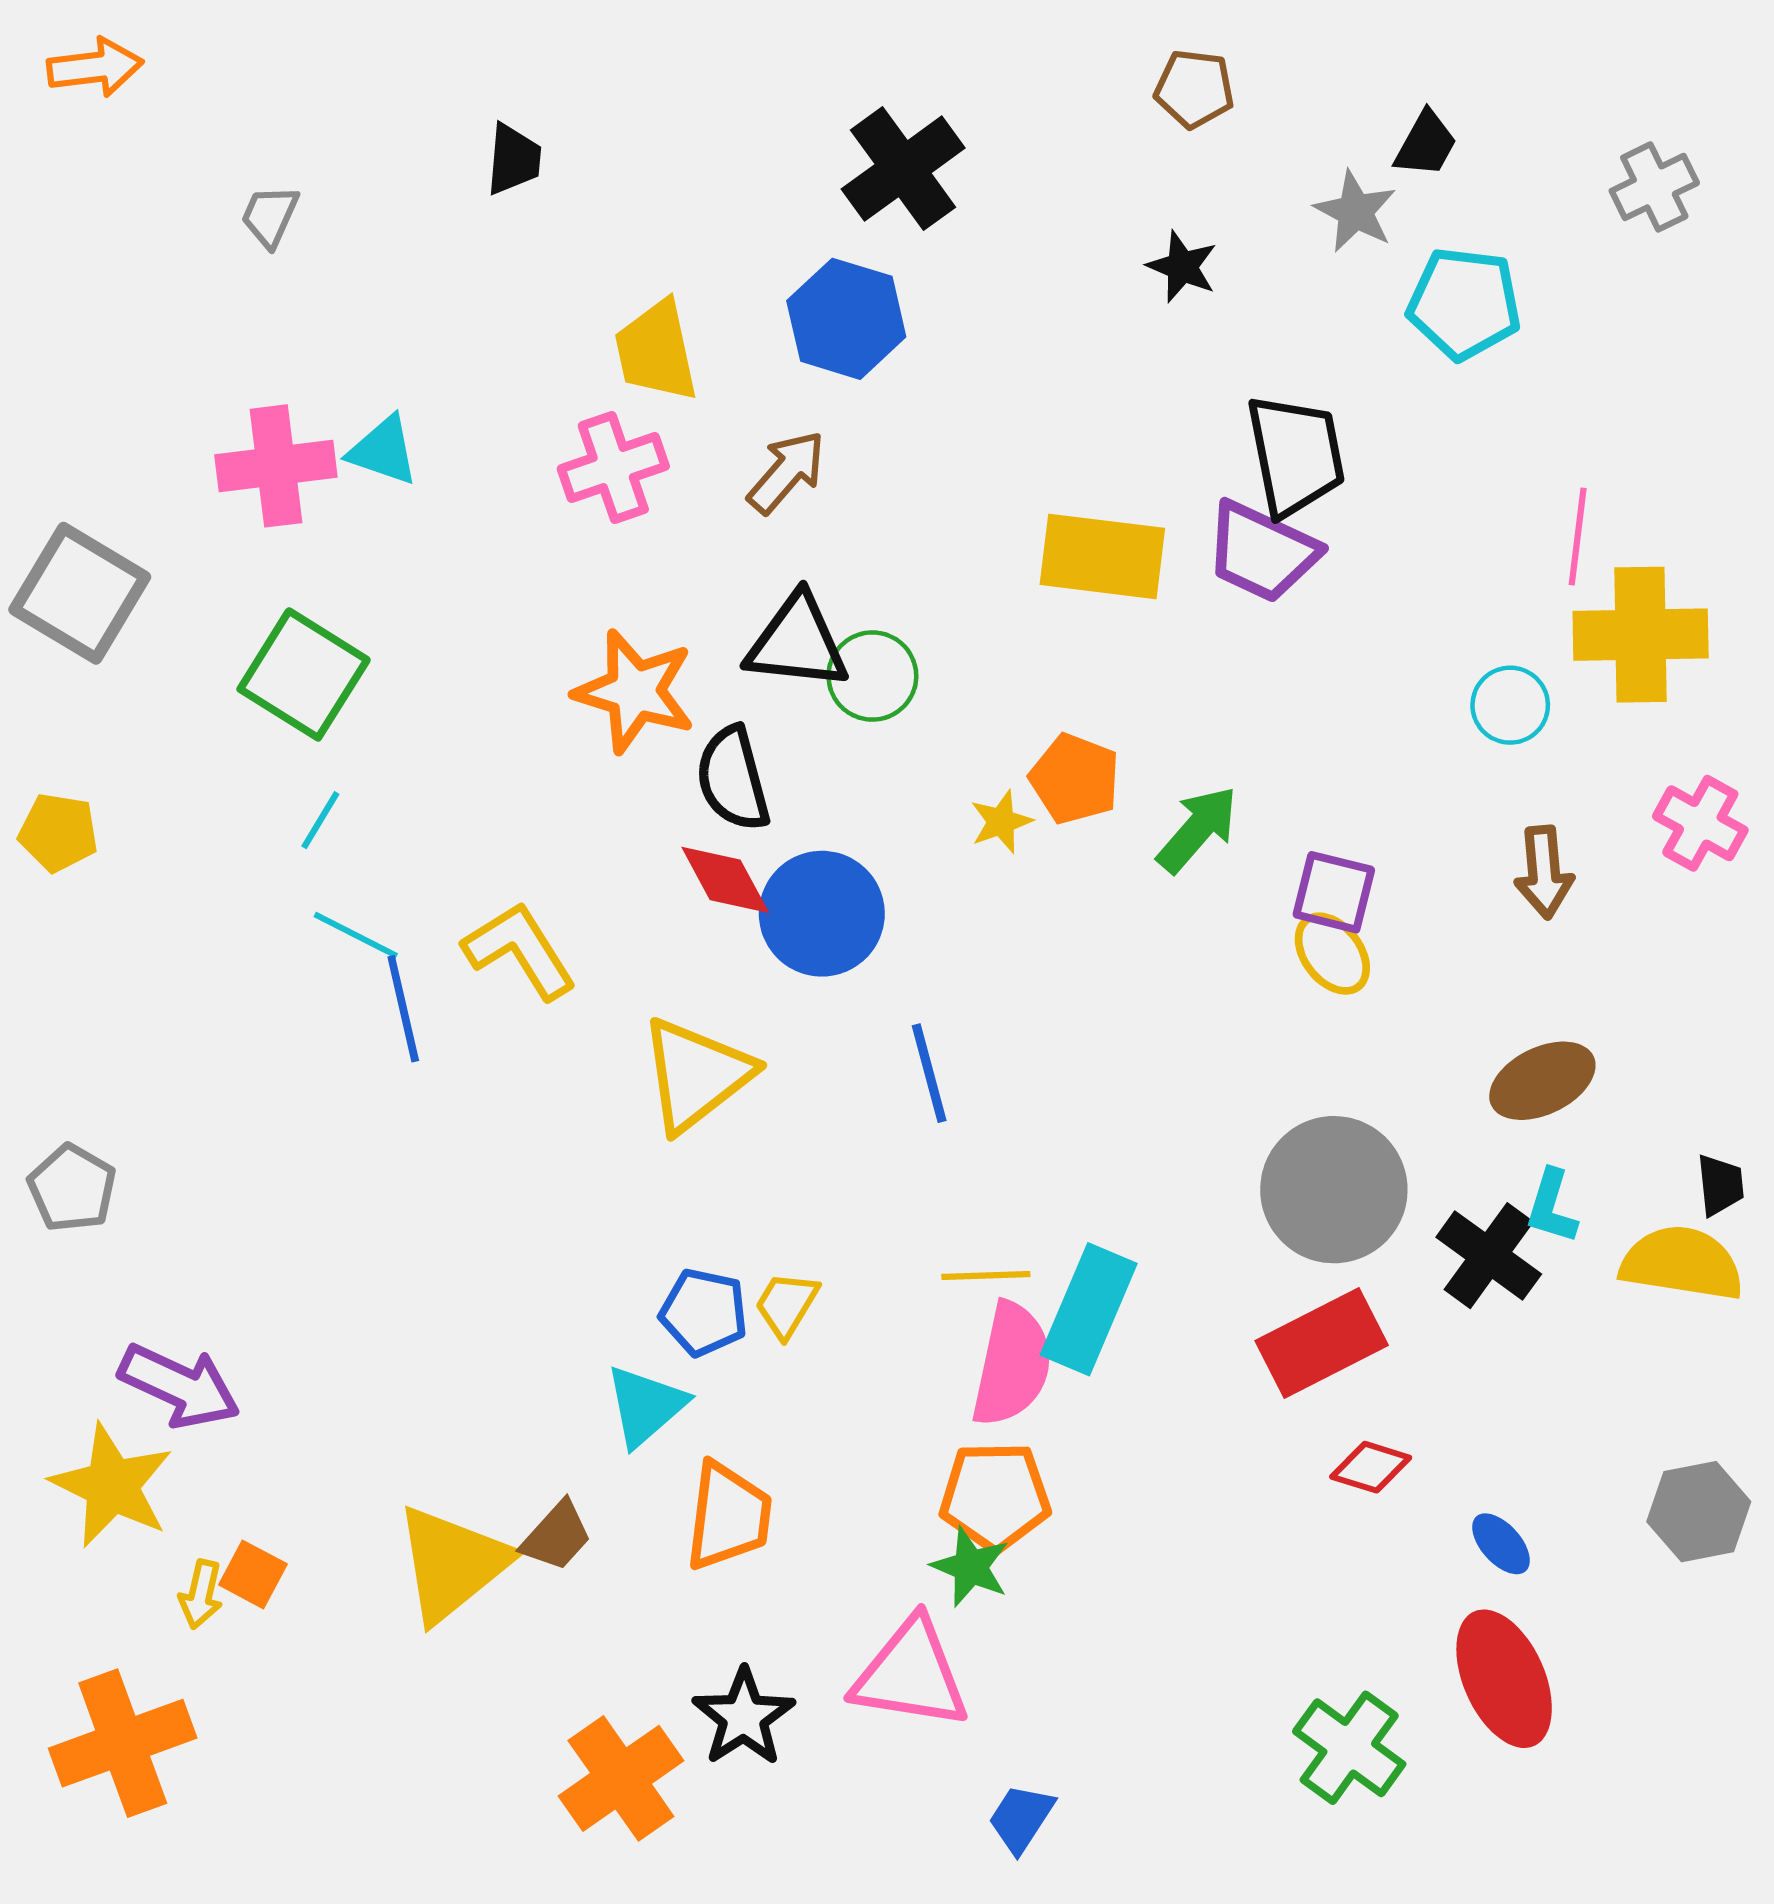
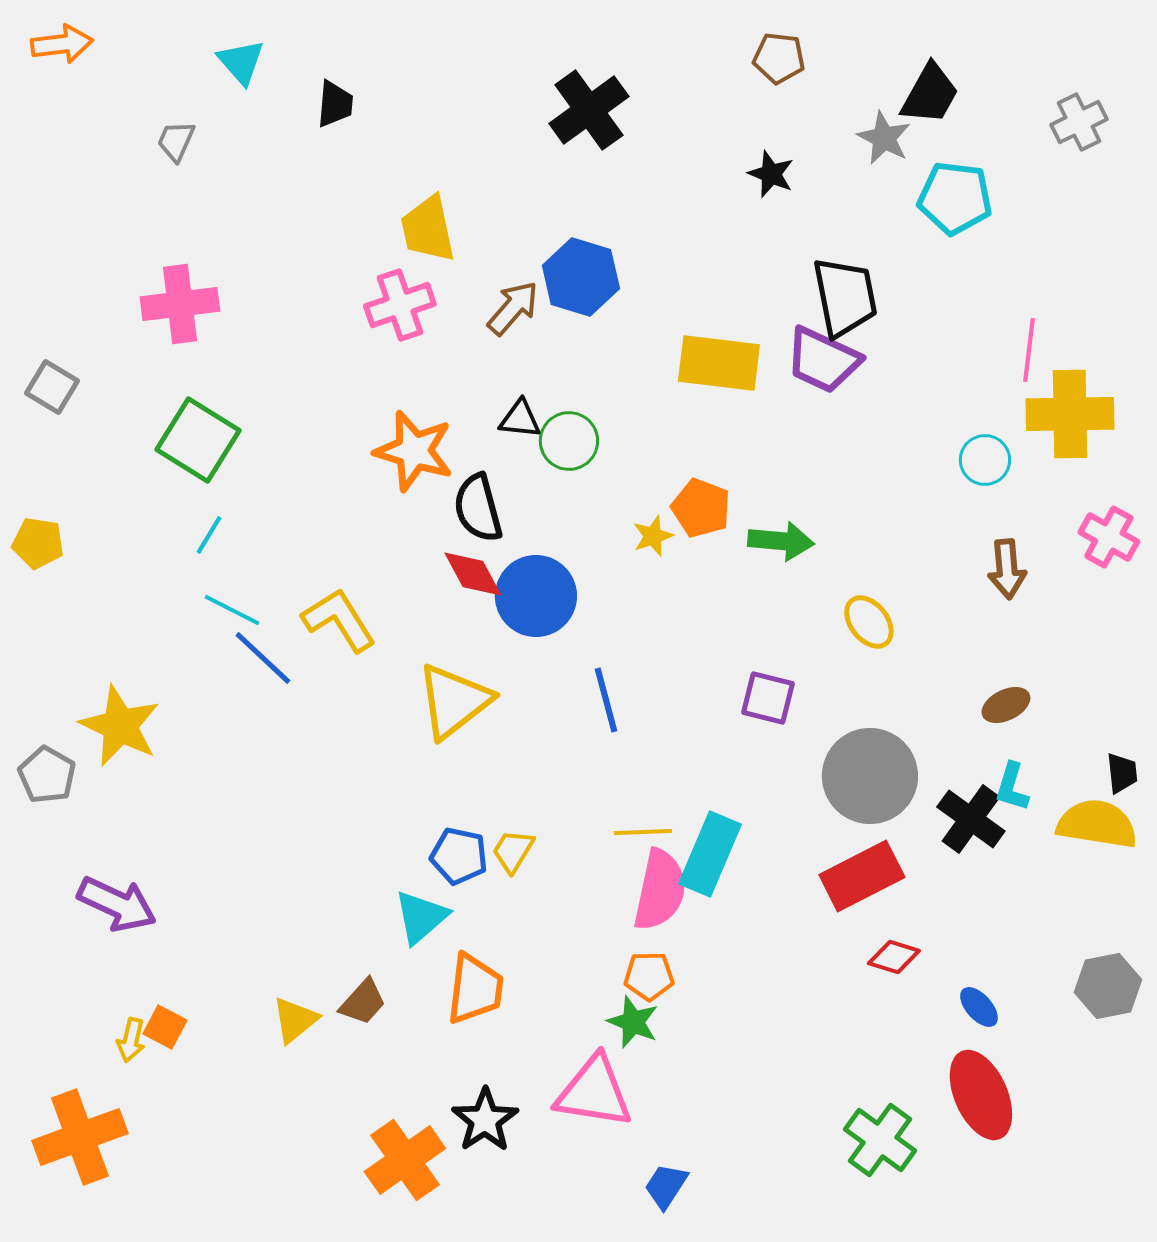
black trapezoid: (1426, 144) -> (930, 94), size x1.4
blue hexagon: (846, 319) -> (581, 277), moved
cyan triangle: (383, 451) -> (241, 62), moved, turned 30
gray square: (80, 593) -> (52, 387), size x0.6
black triangle: (797, 642) -> (520, 419), size x0.6
green arrow: (1197, 829) -> (781, 541), turned 54
purple square: (1334, 892) -> (768, 698), moved
blue line: (403, 1009) -> (263, 658), turned -34
brown ellipse: (1542, 1081) -> (1006, 705), size x0.7
yellow star: (112, 1486) -> (120, 726), moved
orange pentagon: (995, 1496) -> (649, 976), size x0.7
yellow triangle: (452, 1564) -> (295, 1020), size x0.6

